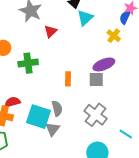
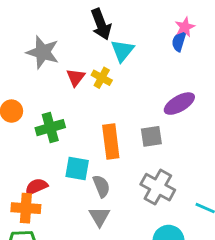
yellow cross: (114, 36) -> (102, 78), moved
purple ellipse: (104, 64) -> (179, 104), moved
orange rectangle: (68, 79) -> (111, 142), size x1.6
cyan square: (38, 117) -> (77, 168), moved, size x0.7

